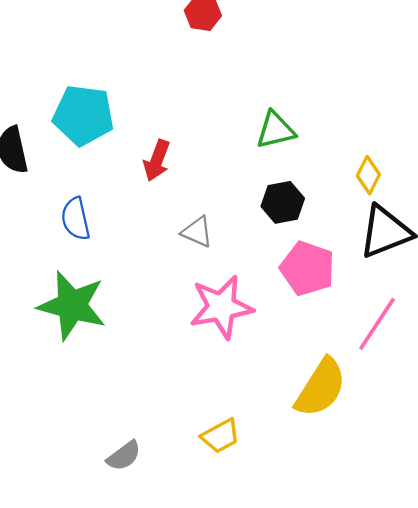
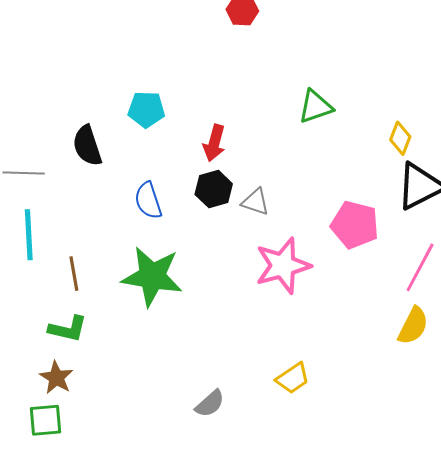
cyan pentagon: (83, 115) -> (146, 109), size x0.7
black hexagon: (283, 202) -> (214, 189), moved
yellow semicircle: (321, 388) -> (413, 326), moved, size x0.7

